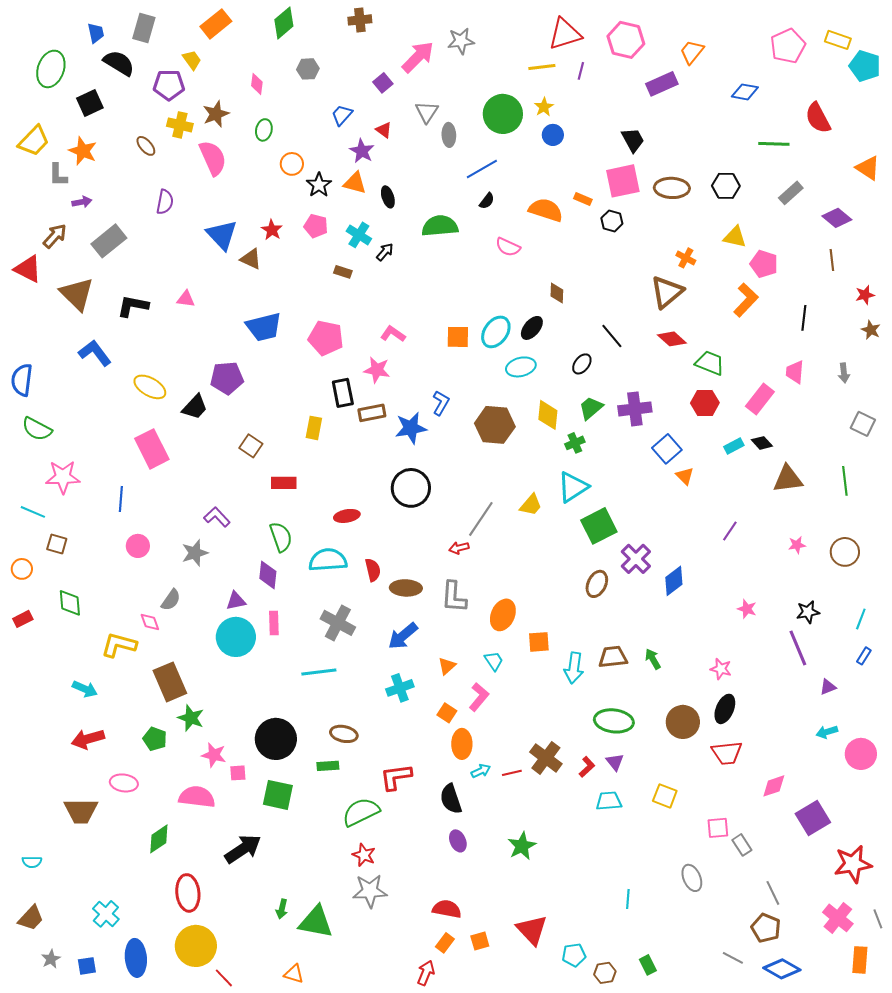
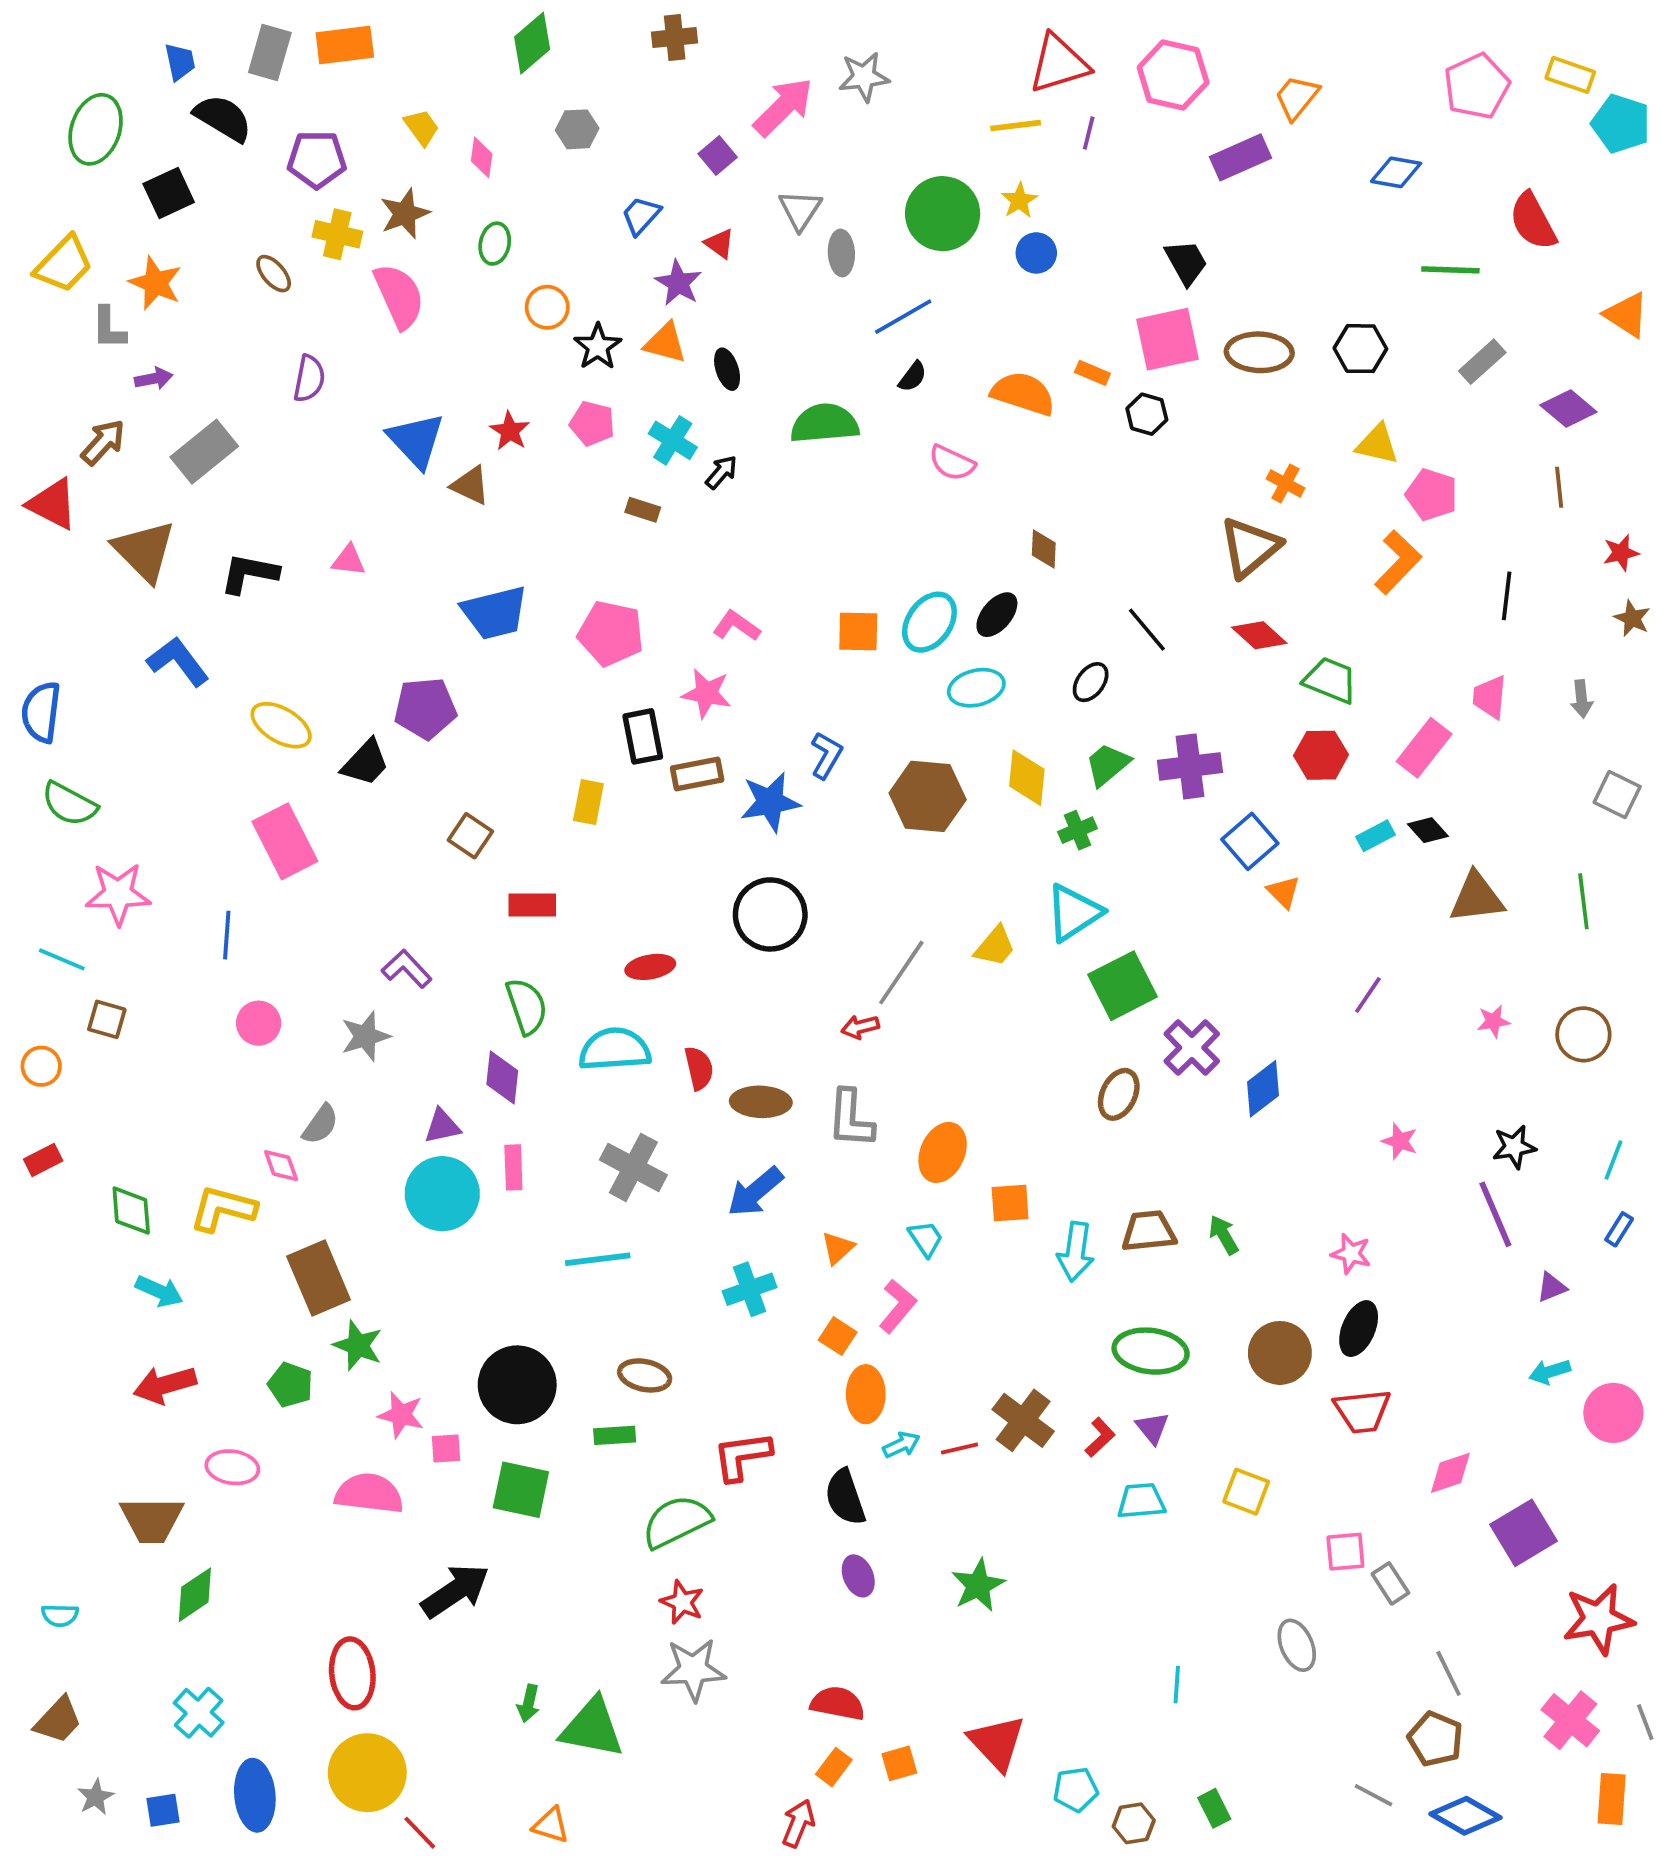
orange rectangle: (216, 24) -> (345, 45), moved, turned 32
yellow trapezoid: (192, 60) -> (422, 127), moved
green diamond: (70, 603) -> (131, 1211), moved
green diamond: (159, 839) -> (195, 1595), moved

